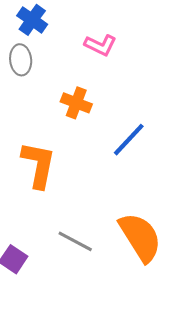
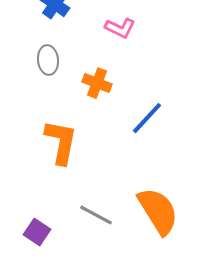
gray ellipse: (21, 60) -> (48, 60), moved

